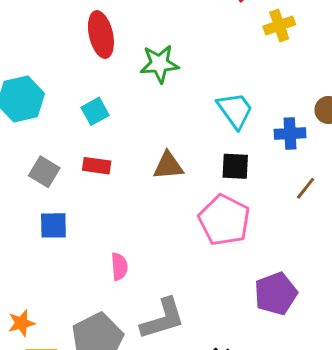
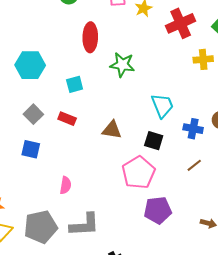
purple pentagon: (276, 294) -> (158, 210), moved

